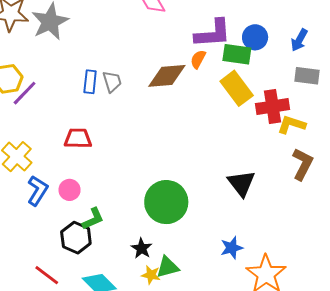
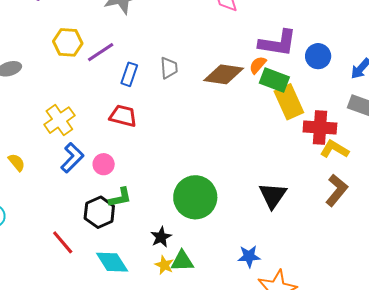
green rectangle: (237, 54) -> (274, 80), moved
blue rectangle: (90, 82) -> (129, 74), moved
purple line: (25, 93) -> (101, 52), moved

